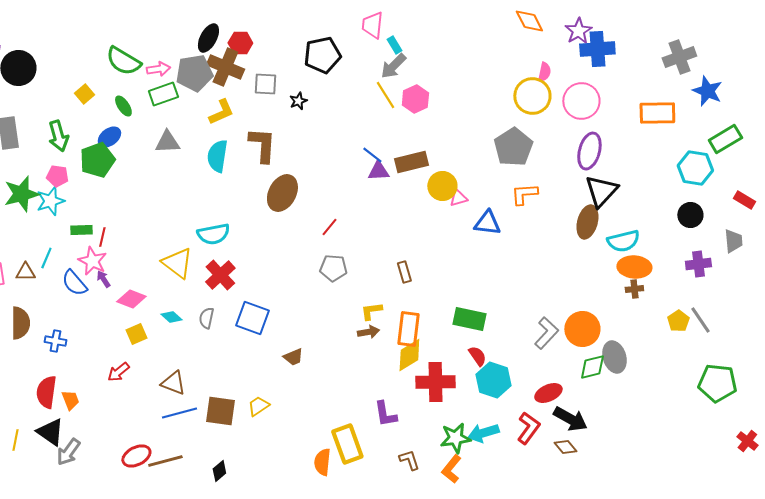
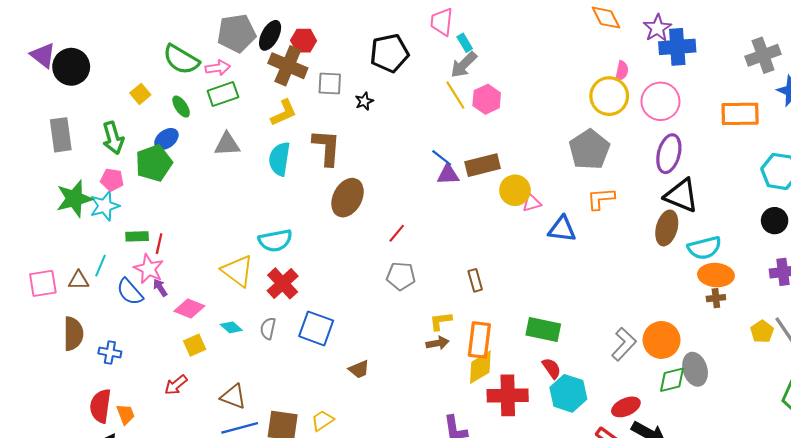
gray pentagon: (194, 73) -> (237, 33), moved
black triangle: (601, 191) -> (681, 196), turned -51

